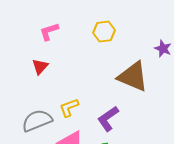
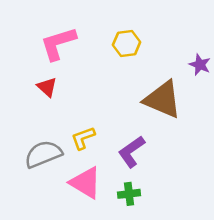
pink L-shape: (49, 32) -> (58, 43), size x1.5
red triangle: (40, 67) -> (47, 87), turned -30

